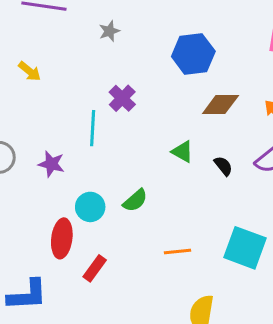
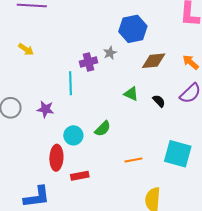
gray star: (109, 31) -> (110, 53), moved
purple cross: (122, 98) -> (88, 62), turned 36
red rectangle: (95, 268) -> (80, 176), turned 48

